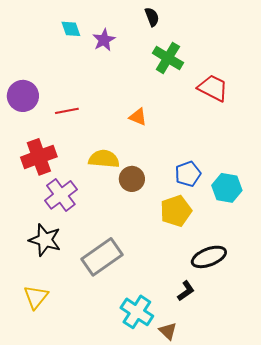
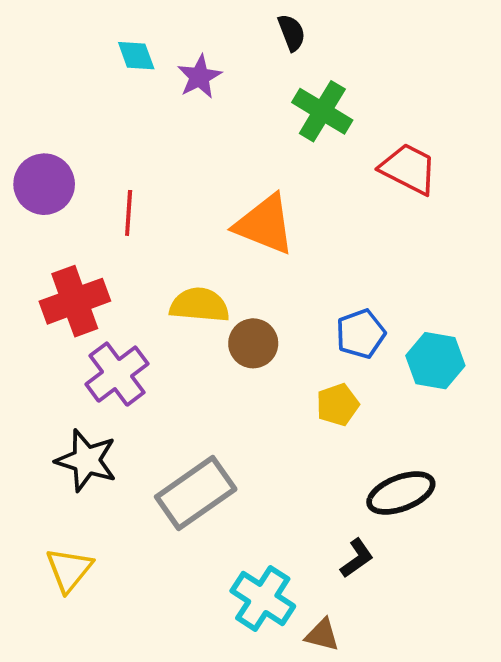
red line: (67, 111) -> (129, 213), turned -75
orange triangle: (138, 117) -> (265, 224), size x1.8
yellow pentagon: (176, 211) -> (338, 405), size x0.7
brown triangle: (168, 331) -> (322, 635), turned -30

